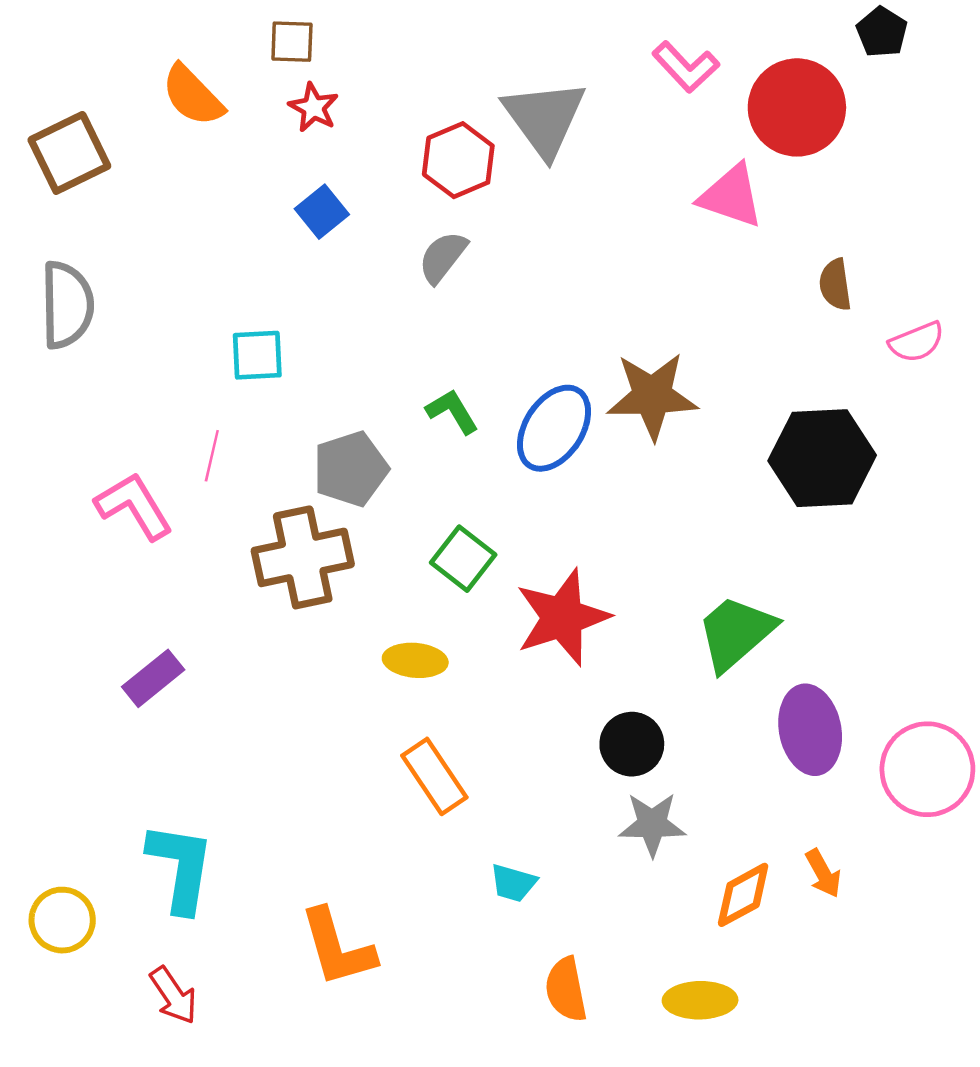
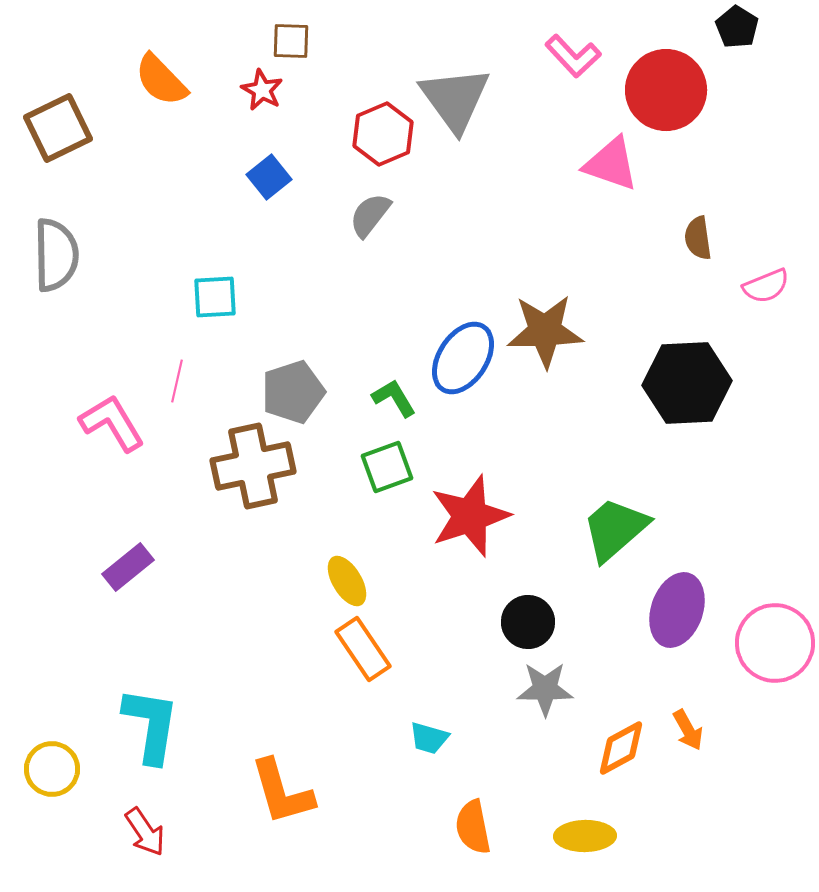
brown square: (292, 42) -> (291, 41), moved
green L-shape: (452, 411) -> (394, 398), moved
green square: (463, 559) -> (387, 467), turned 32
yellow ellipse: (415, 660) -> (347, 581), moved, turned 54
purple ellipse: (810, 730) -> (677, 610), turned 30

